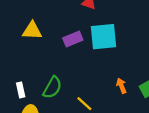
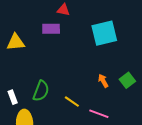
cyan square: (103, 37) -> (104, 33), moved
purple rectangle: (73, 39) -> (51, 29), moved, turned 30

